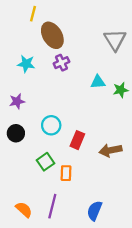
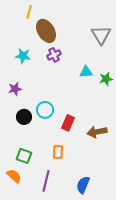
black circle: (16, 133) -> (24, 117), moved
green square: (45, 162) -> (24, 156), moved, turned -35
orange semicircle: (24, 210) -> (14, 176), moved

